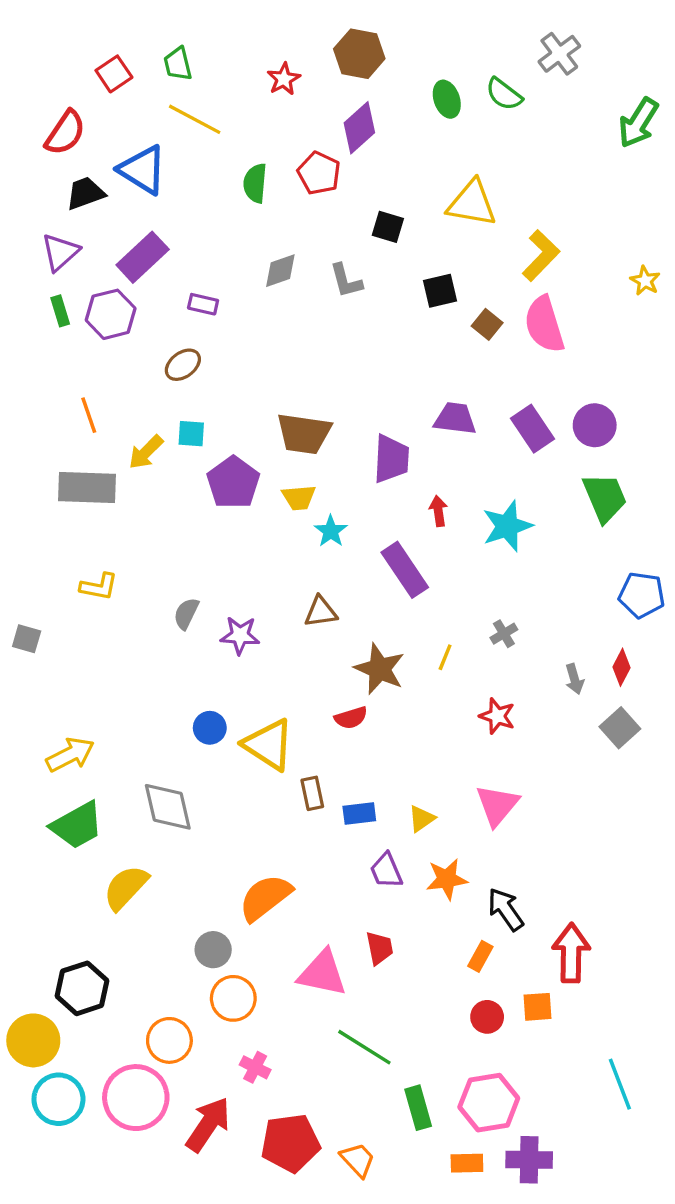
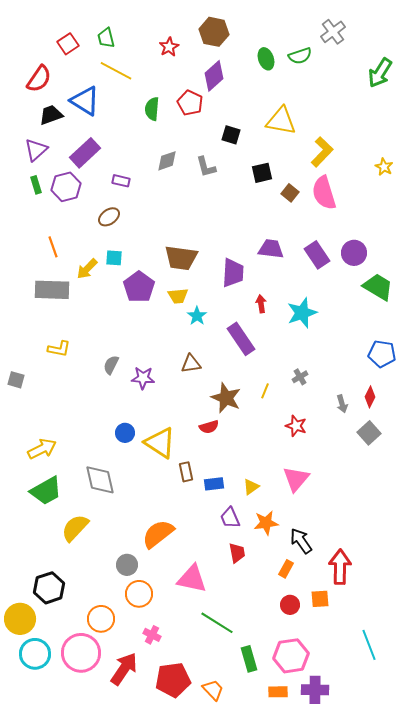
green semicircle: (504, 94) -> (300, 56), turned -55
green trapezoid: (605, 498) -> (378, 287), moved, turned -36
red trapezoid: (380, 948) -> (237, 553), moved

